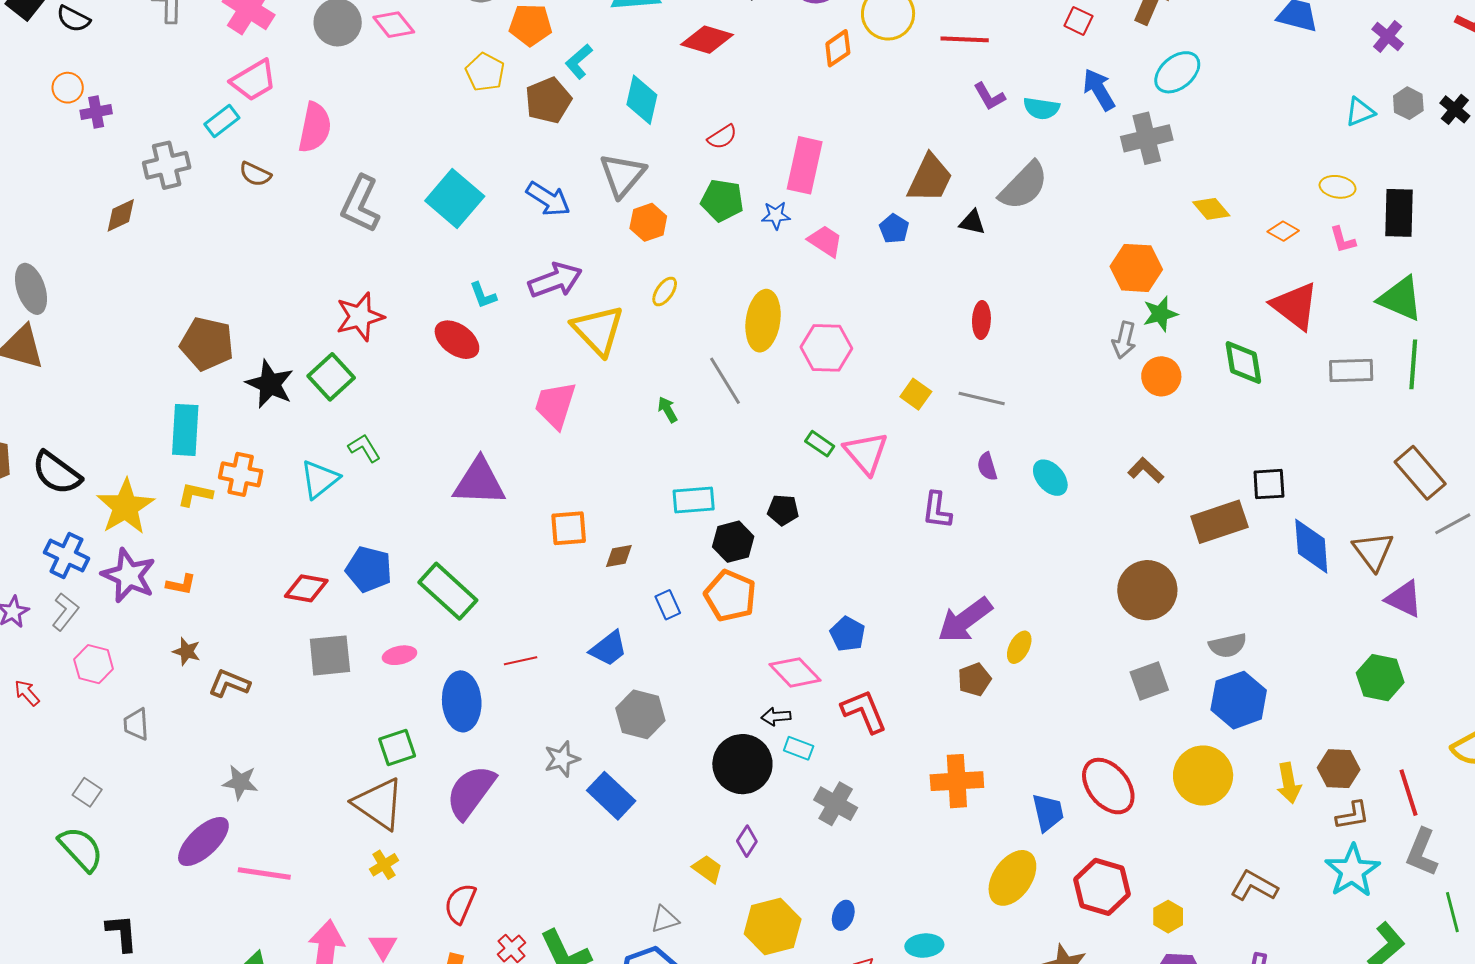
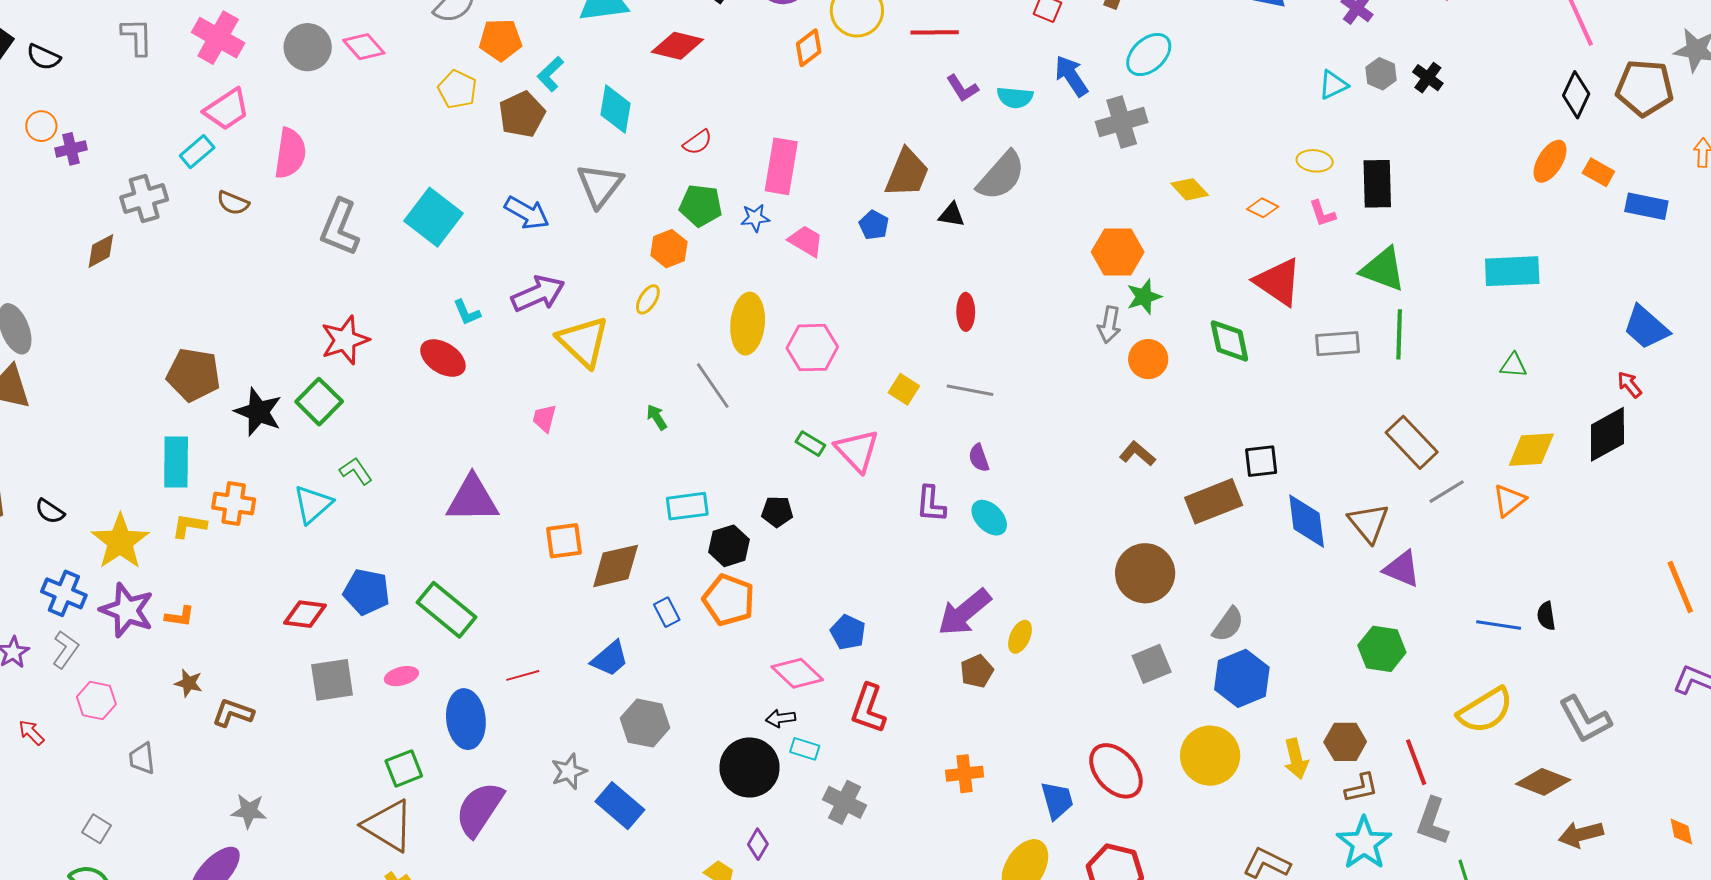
orange hexagon: (648, 222) -> (669, 249), moved
pink trapezoid: (555, 405) -> (544, 418), size x0.6
black semicircle: (57, 473) -> (50, 511), size x0.6
cyan ellipse: (1050, 478) -> (989, 518), moved
brown diamond: (619, 556) -> (616, 566), size x1.8
gray semicircle: (1228, 645) -> (1228, 624), turned -39
red L-shape: (864, 711) -> (868, 709), turned -135
orange cross: (957, 781) -> (965, 774), size x0.7

